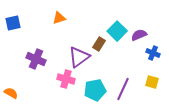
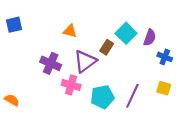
orange triangle: (59, 18) -> (70, 31), moved, turned 32
purple semicircle: (139, 35) -> (150, 38), turned 133
purple cross: (36, 59) -> (51, 63), moved

